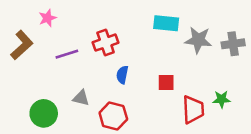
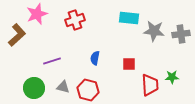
pink star: (48, 18) -> (37, 14), size x1.5
red cross: (106, 43) -> (75, 20), moved
purple line: (67, 54) -> (52, 61), moved
gray triangle: (81, 98) -> (63, 87), moved

